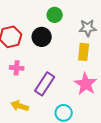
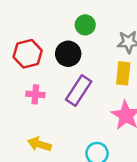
purple rectangle: (45, 84) -> (79, 90), moved

